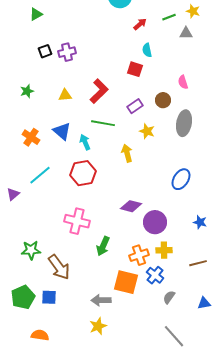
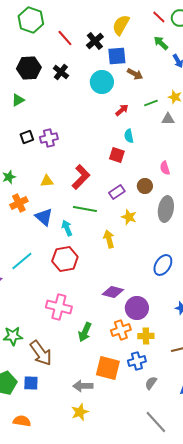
orange cross: (31, 137) -> (19, 203), moved, turned 30
orange cross: (139, 255) -> (121, 330), moved
blue cross: (155, 275) -> (137, 361), turned 36

